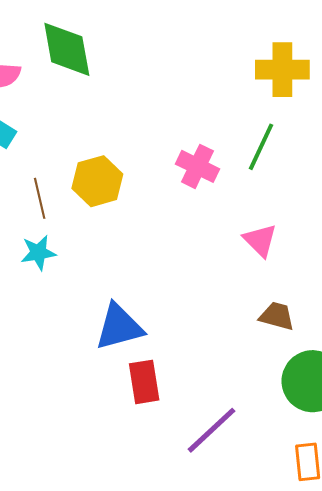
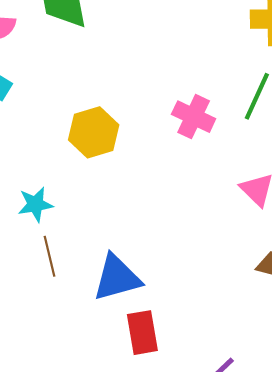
brown line: (40, 198) -> (50, 256), moved

